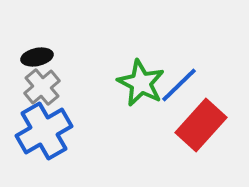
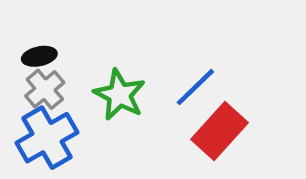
green star: (141, 83) -> (120, 95), moved

